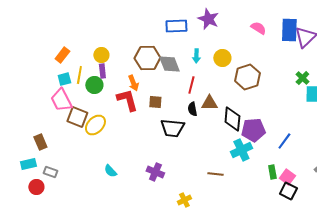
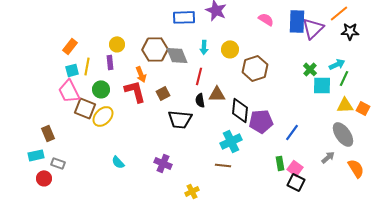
yellow circle: (101, 55) -> (117, 44), moved
green circle: (94, 85) -> (101, 89), moved
brown square: (155, 102) -> (163, 93), turned -32
cyan cross: (241, 150) -> (231, 141), moved

